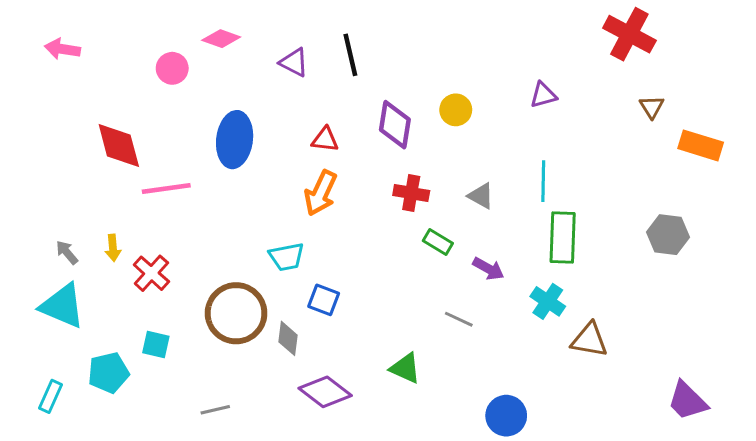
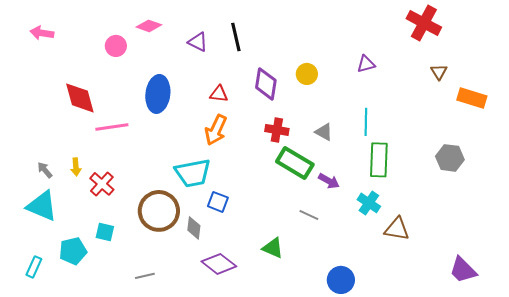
green rectangle: (438, 242) -> (295, 163), size x1.8
cyan trapezoid: (287, 257) -> (193, 173), size x1.5

